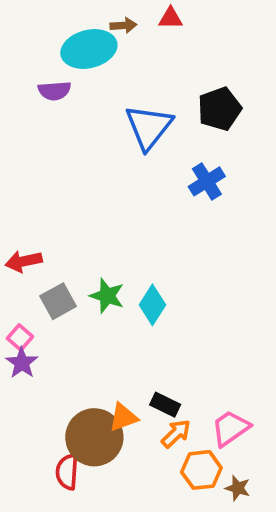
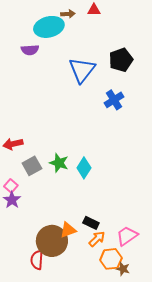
brown star: (238, 488) -> (123, 269), moved

